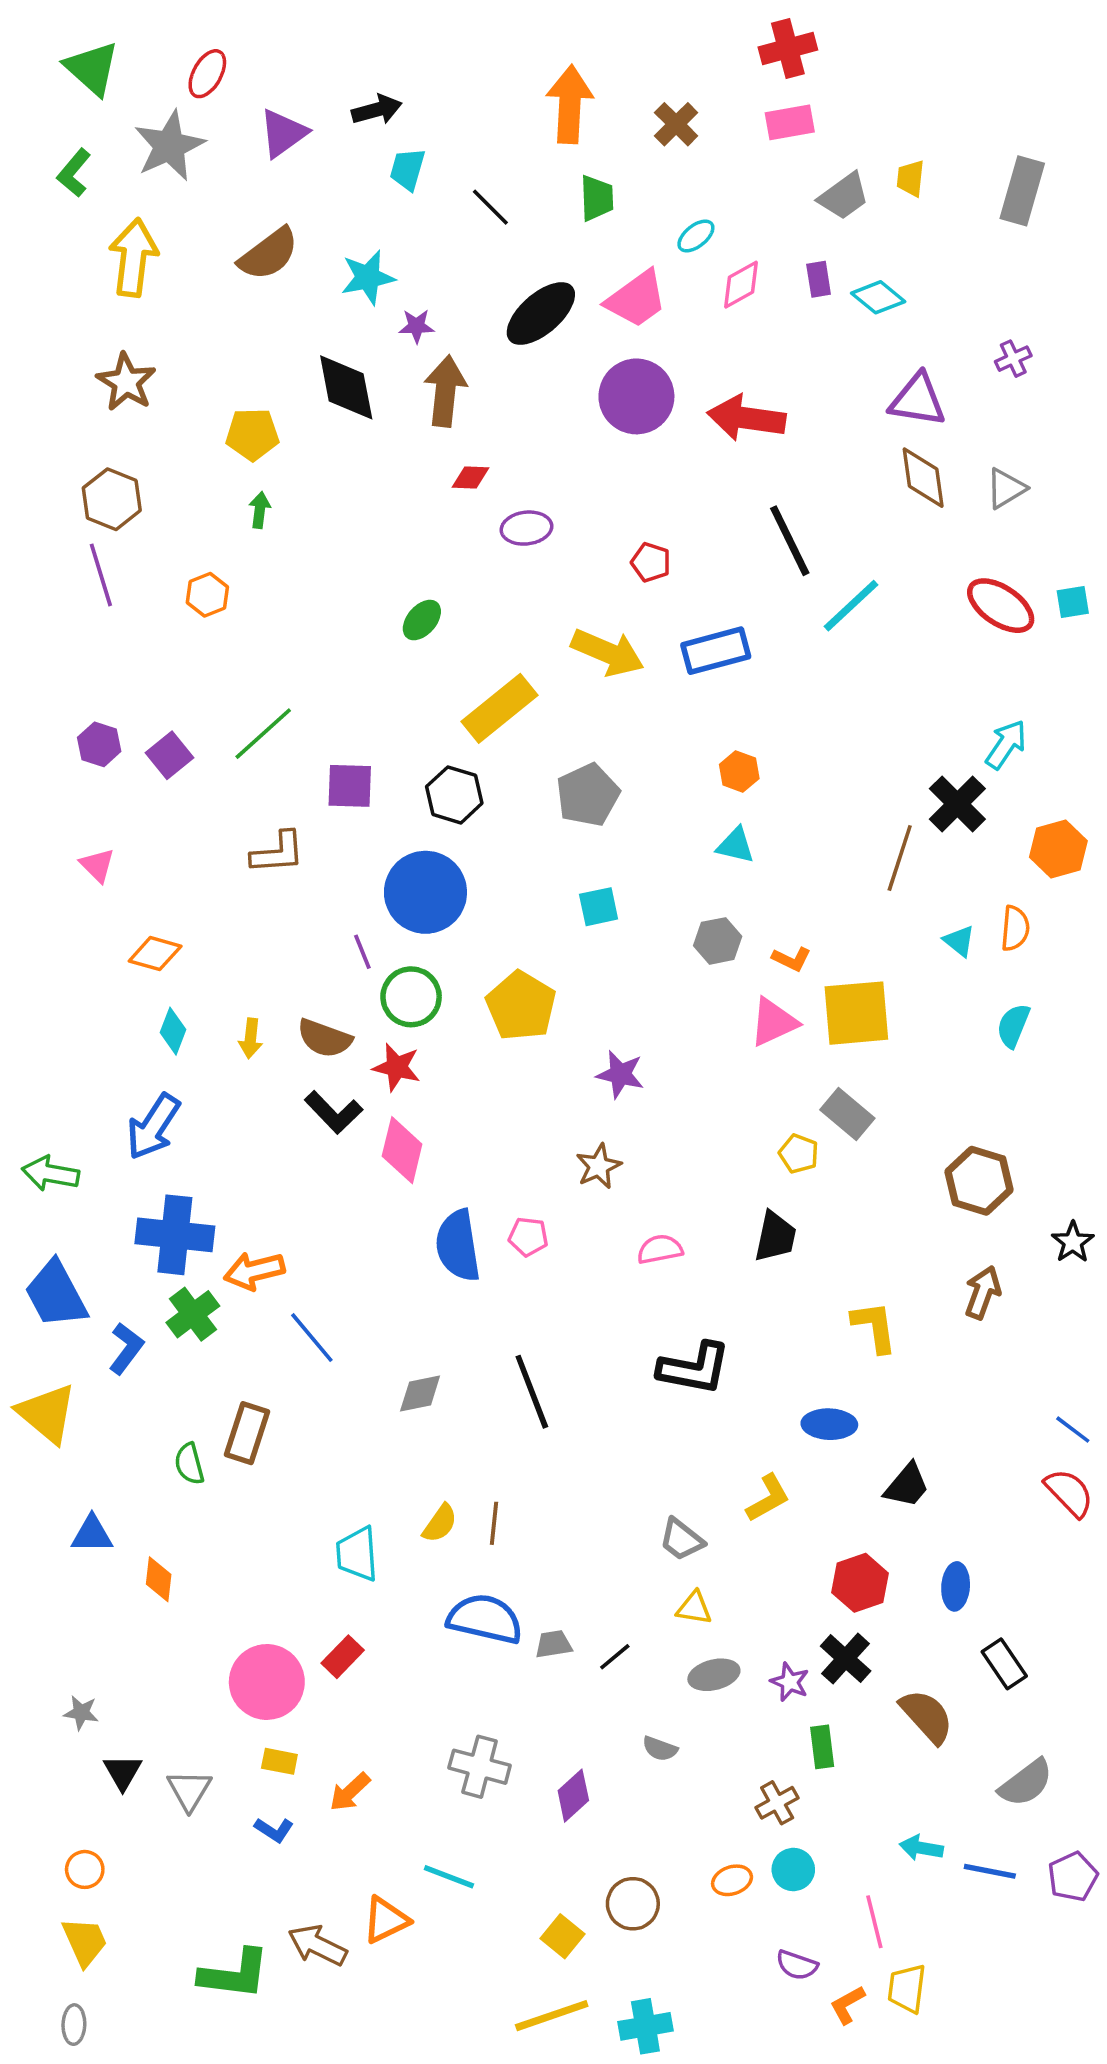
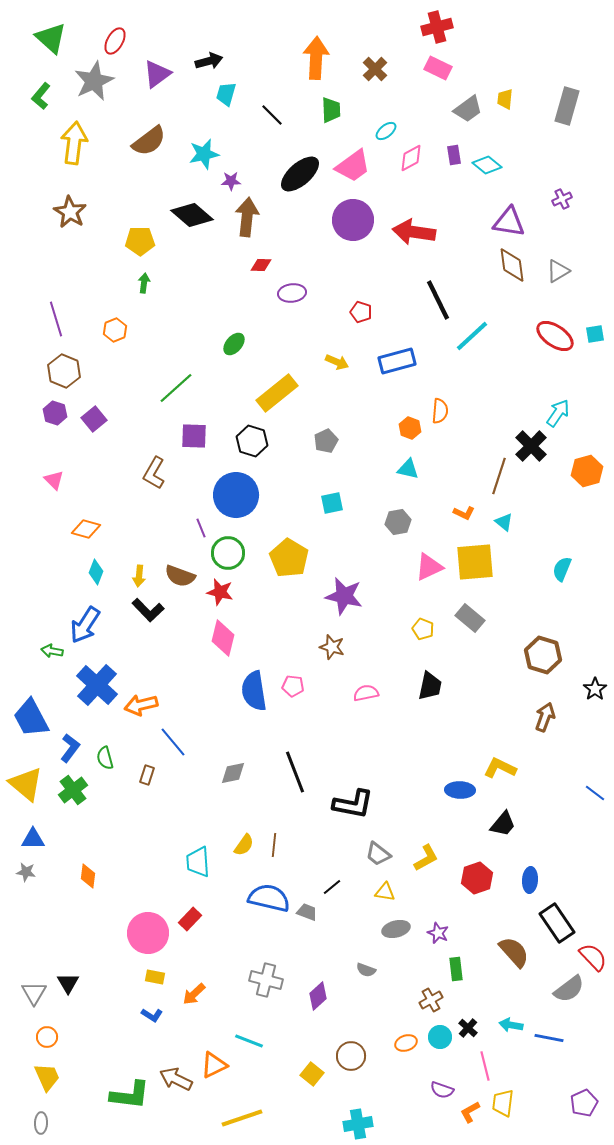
pink rectangle: (790, 122) -> (438, 68), turned 36
black diamond: (346, 387) -> (192, 215), turned -39
brown hexagon: (112, 499) -> (64, 371), moved
yellow arrow: (608, 652) -> (337, 362), size x0.6
green line: (263, 734) -> (176, 388), moved
gray pentagon: (588, 795) -> (326, 441), size x0.7
brown L-shape: (278, 853) -> (154, 473), turned 124
orange semicircle: (1015, 928) -> (440, 411), moved
cyan triangle: (959, 941) -> (504, 522), moved
orange L-shape: (791, 959) -> (464, 513), moved
purple star: (620, 1074) -> (344, 596), size x1.4
black L-shape: (334, 1112) -> (148, 610), moved
yellow pentagon: (799, 1154) -> (423, 629), moved
brown star: (599, 1166) -> (332, 647), turned -30
green arrow: (50, 1174) -> (52, 651), moved, size x0.7
blue cross: (175, 1235) -> (97, 685), turned 36
green cross: (193, 1314) -> (73, 790), moved
yellow L-shape: (874, 1327) -> (500, 768), moved, turned -56
black L-shape: (694, 1368) -> (353, 804), moved
brown rectangle: (247, 1433) -> (147, 775), moved, size x0.6
green semicircle: (189, 1464) -> (105, 758), moved
red semicircle: (1069, 1493) -> (593, 957), moved
yellow L-shape: (768, 1498) -> (426, 858), moved
blue triangle: (92, 1534) -> (33, 839), moved
gray trapezoid: (554, 1644) -> (307, 912), turned 30
black line: (615, 1657) -> (332, 887), moved
black cross: (846, 1659) -> (468, 1028), moved, size x0.7
black rectangle: (1004, 1664) -> (557, 923), size x1.4
gray star: (81, 1713) -> (26, 872), moved
gray triangle: (189, 1790) -> (34, 993), moved
purple pentagon: (1073, 1877) -> (584, 1103), moved
yellow line: (552, 2016) -> (242, 1118), moved

